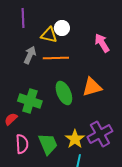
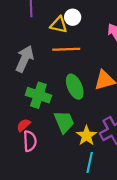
gray arrow: (30, 55) -> (25, 59), moved, size x1.4
red semicircle: (11, 119) -> (23, 125), moved
green trapezoid: (48, 144) -> (64, 122), moved

